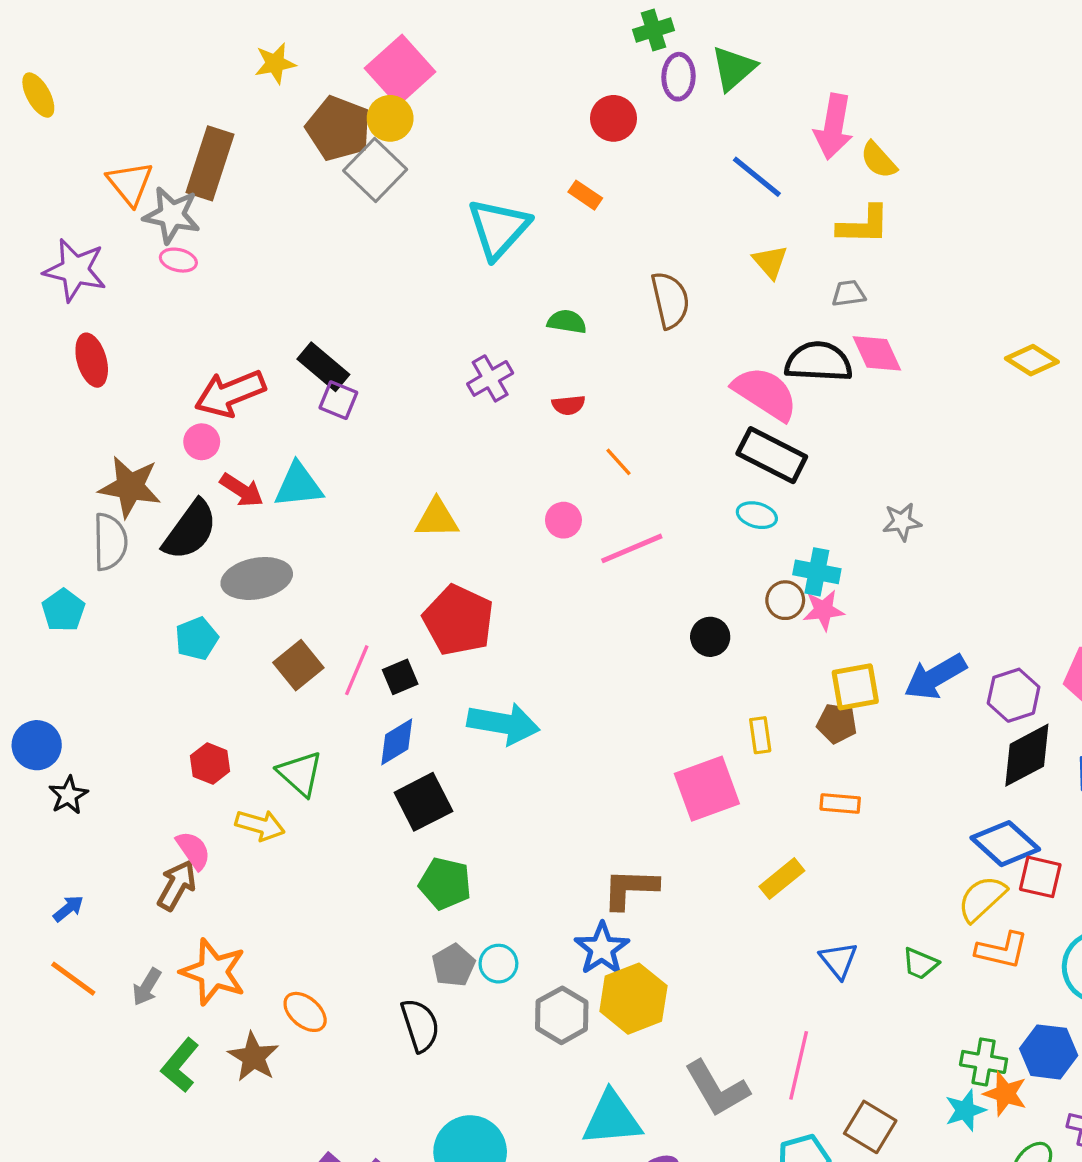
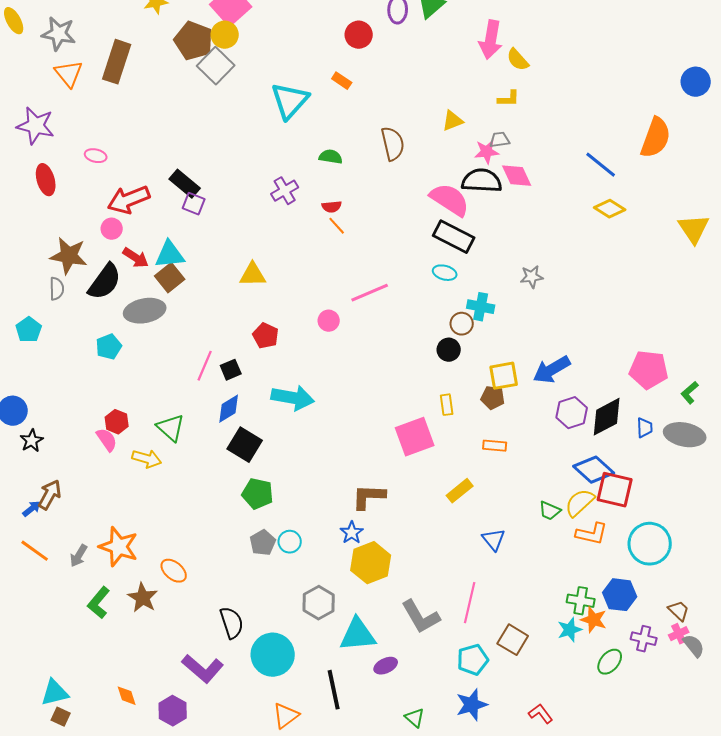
blue line: (757, 177) -> (601, 165), moved
gray star: (172, 215) -> (59, 34), moved
yellow L-shape: (864, 225) -> (509, 99), size x0.7
pink ellipse: (178, 260) -> (96, 156), moved
yellow triangle: (770, 262) -> (453, 121), turned 50
yellow diamond: (1032, 360) -> (610, 209), moved
orange line: (618, 462) -> (337, 226), moved
pink circle: (563, 520) -> (329, 321), moved
gray semicircle: (110, 542) -> (57, 289), size x0.7
pink star: (824, 610) -> (487, 152), moved
red pentagon: (458, 620) -> (266, 336), size x0.6
black circle: (710, 637) -> (449, 350), moved
brown square: (298, 665) -> (170, 278), moved
purple hexagon: (1014, 695) -> (572, 413), moved
black square: (423, 802) -> (245, 445), turned -32
pink semicircle: (193, 850) -> (107, 440), moved
red square: (1040, 877) -> (615, 490), size x1.4
brown arrow: (177, 885) -> (50, 495), moved
blue star: (602, 949) -> (352, 533), size x0.7
green trapezoid: (920, 964) -> (550, 511), moved
gray hexagon: (562, 1015) -> (319, 603), moved
black semicircle: (420, 1025) -> (232, 623), moved

